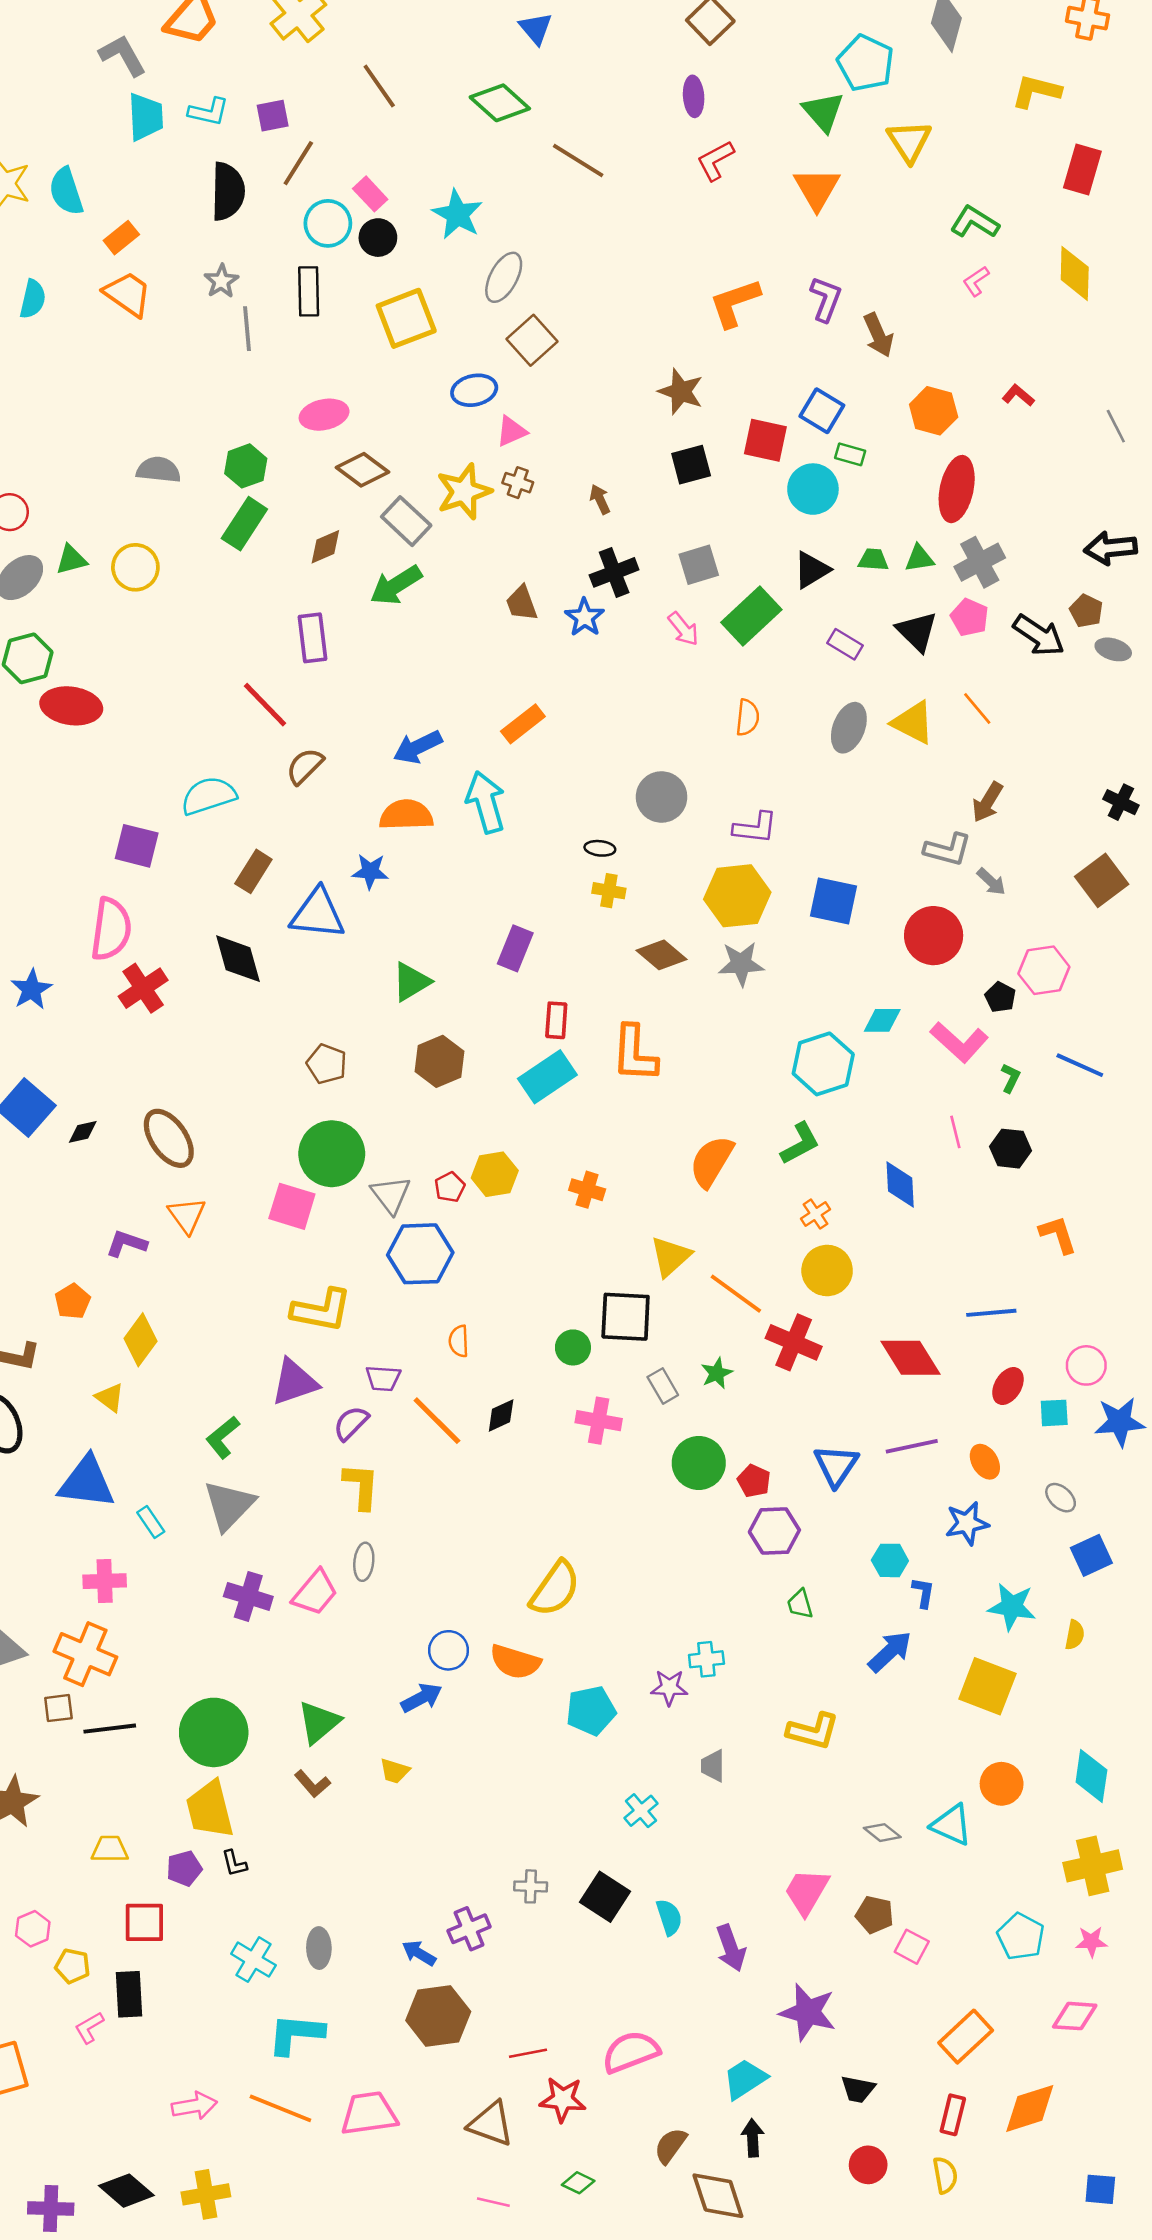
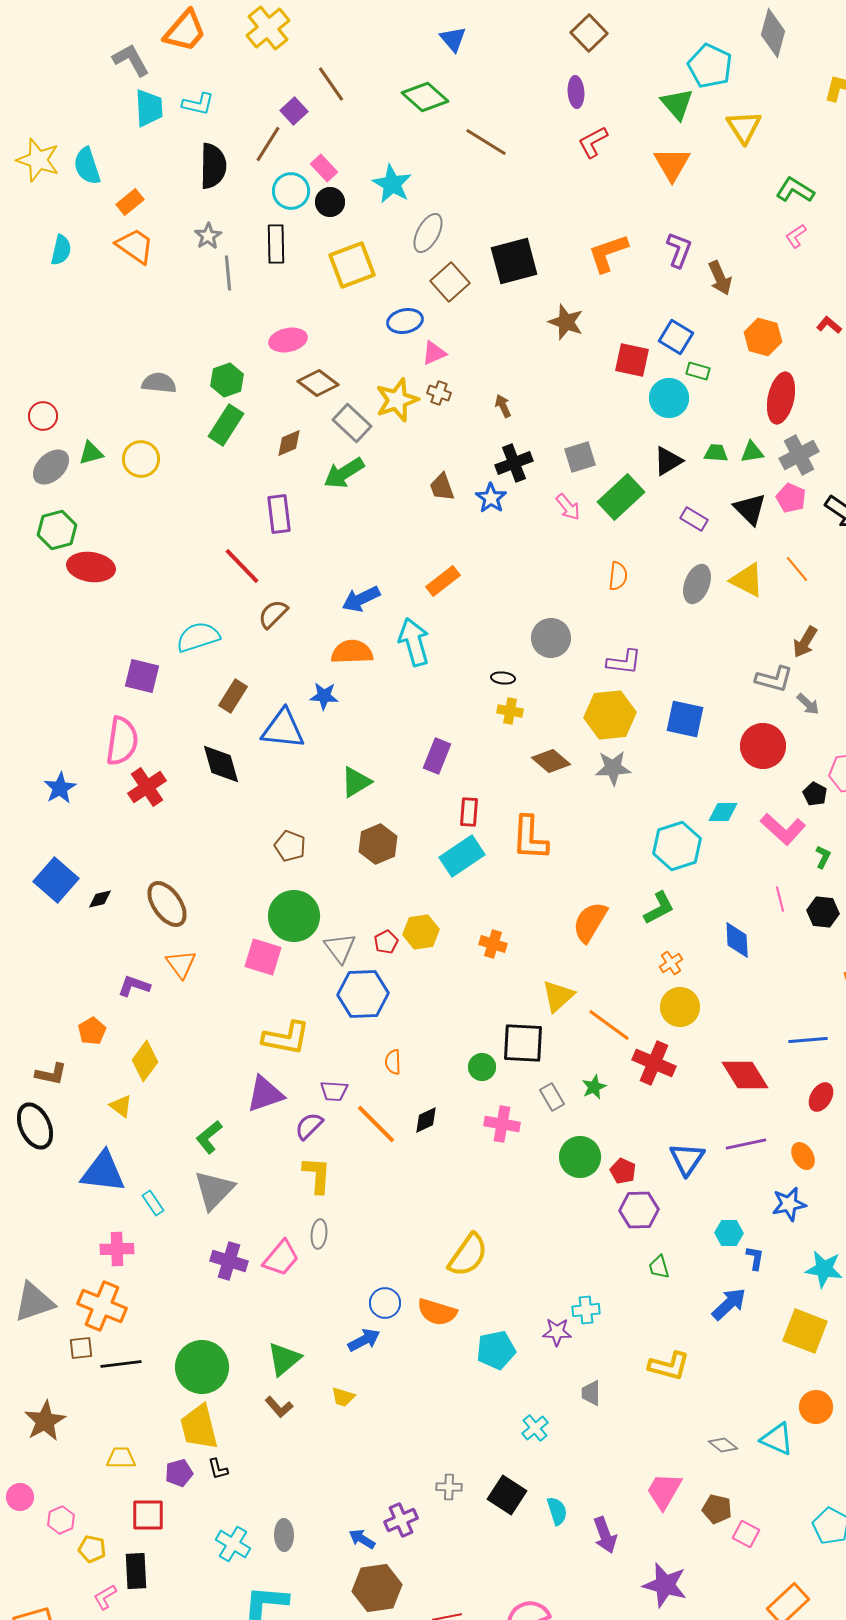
purple square: (273, 116) -> (294, 111), moved, turned -32
black square: (691, 465) -> (514, 261), moved, size x1.5

